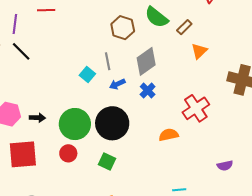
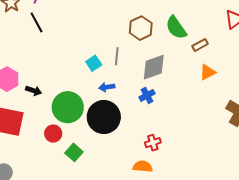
blue arrow: (117, 84) -> (107, 87), moved
red cross: (196, 108) -> (153, 143), moved, size x0.6
orange semicircle: (169, 135) -> (143, 166), moved
green square: (107, 162) -> (74, 152), moved

